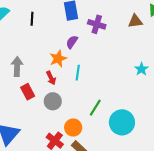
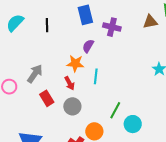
orange star: (58, 59) -> (75, 63), turned 30
gray arrow: (17, 67) -> (35, 74), turned 36
cyan circle: (122, 122) -> (133, 124), moved, size x0.7

